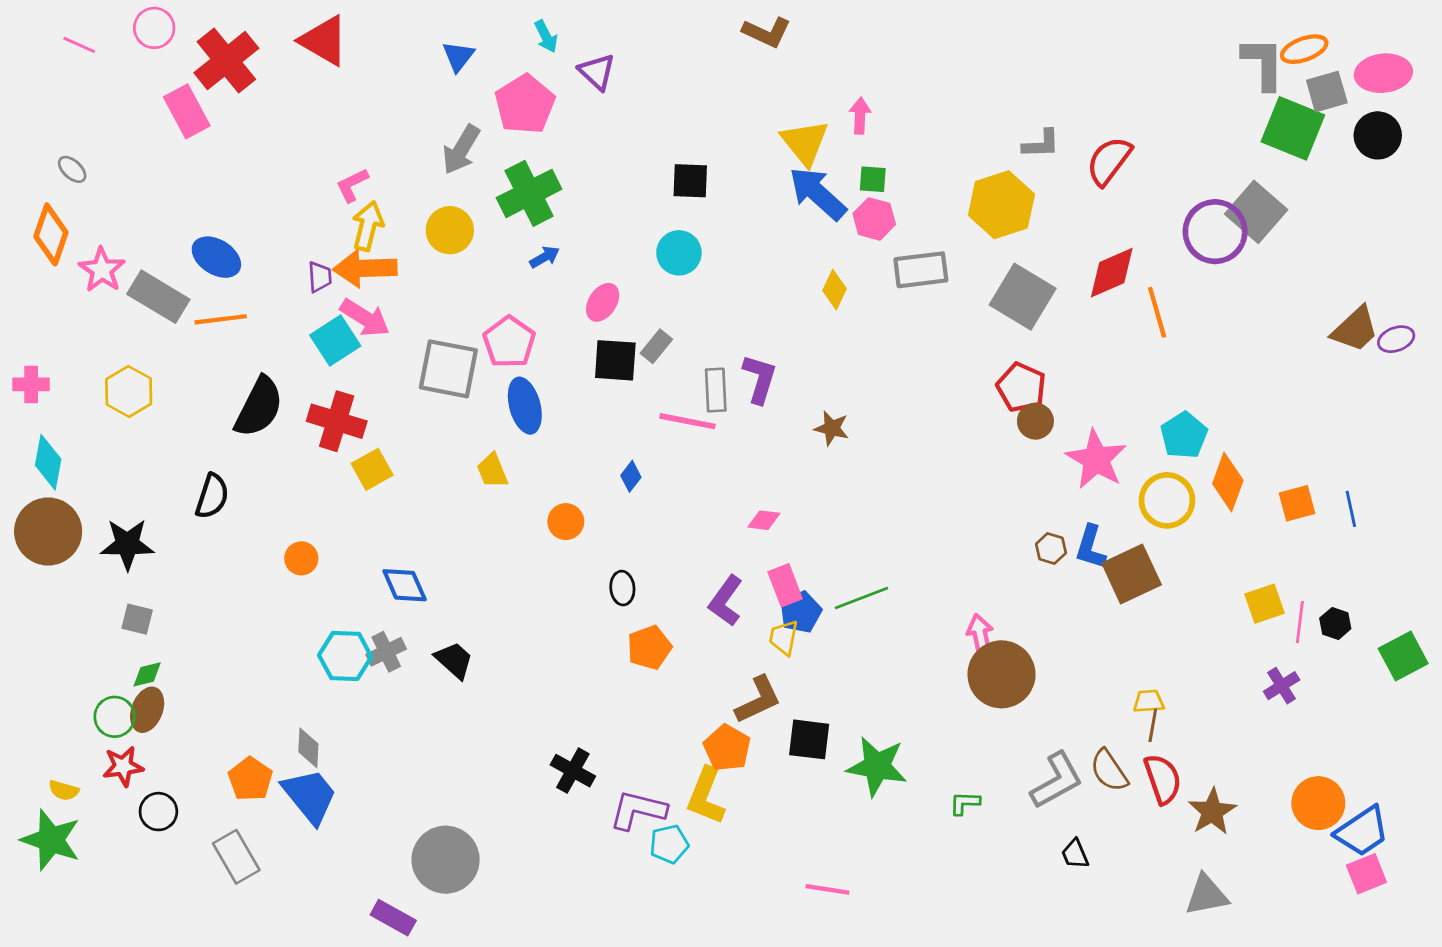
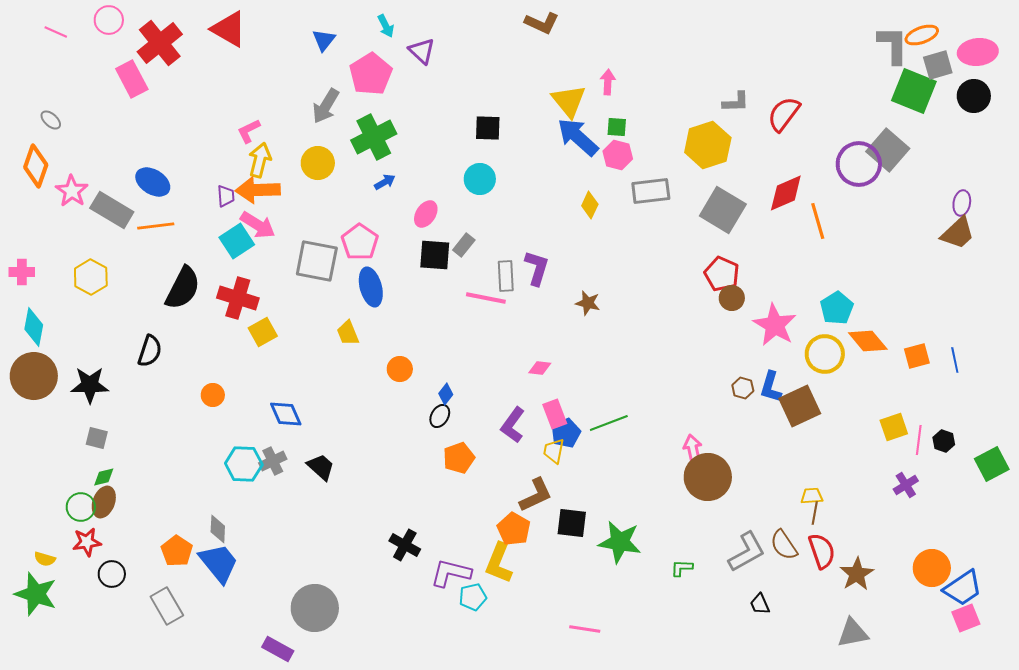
purple ellipse: (1396, 339) -> (962, 203), moved, turned -60
blue diamond: (631, 476) -> (446, 394), moved
orange diamond: (1228, 482) -> (868, 341), turned -60
black ellipse: (622, 588) -> (440, 416), turned 35

